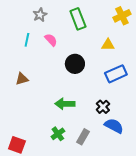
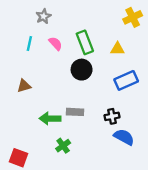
green rectangle: (78, 19) -> (85, 42), moved
green arrow: (65, 104) -> (50, 119), moved
black cross: (103, 107) -> (112, 116), turned 32
gray rectangle: (83, 137) -> (75, 112), moved, turned 63

